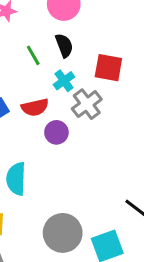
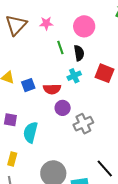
green line: (33, 55) -> (60, 48), moved
gray cross: (87, 104) -> (83, 124), moved

